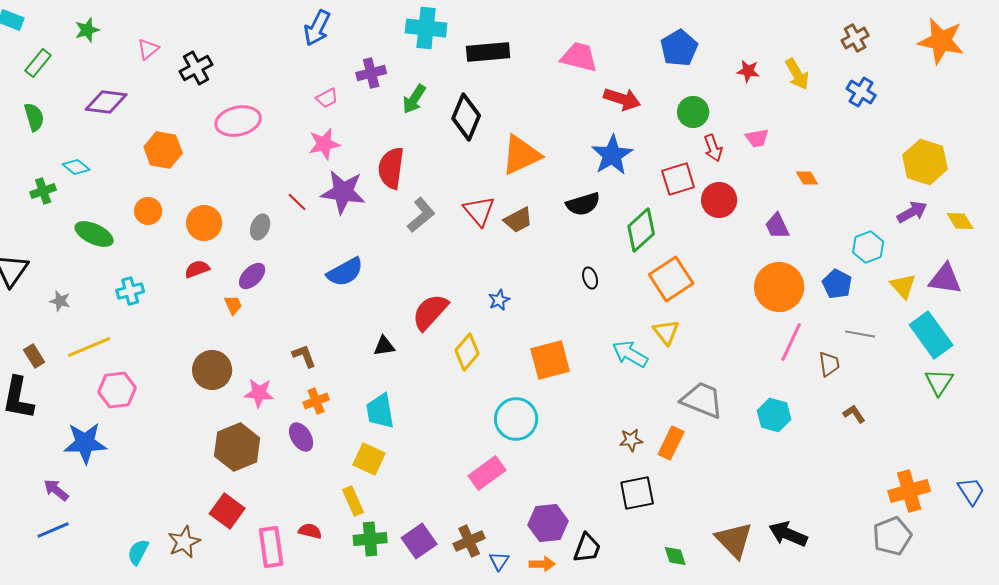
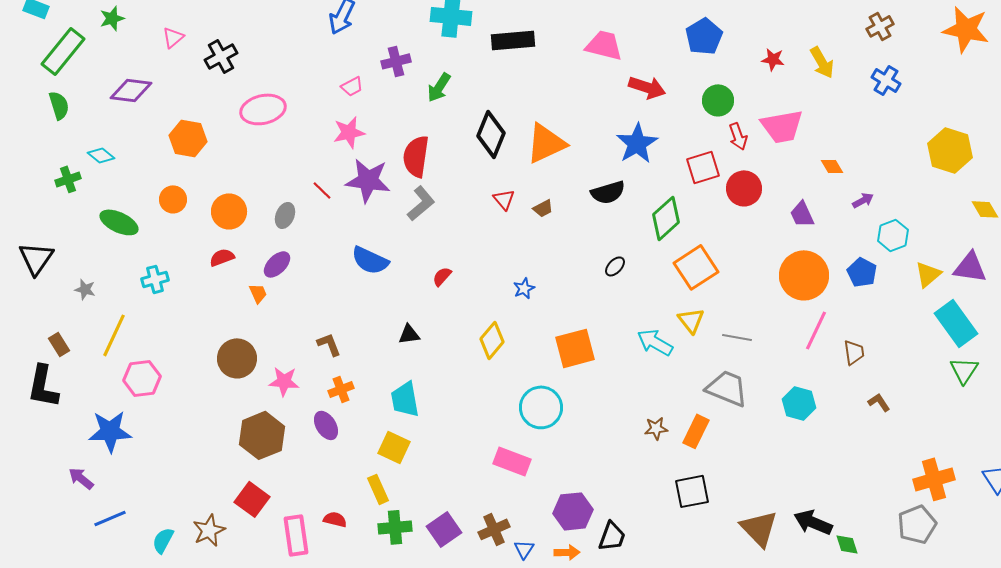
green rectangle: (38, 63) -> (63, 51), size x1.6
black diamond: (466, 117) -> (491, 134), moved
pink trapezoid: (757, 138) -> (782, 126), size x1.8
red triangle: (479, 211) -> (504, 199), size x0.7
purple arrow: (912, 212) -> (863, 200), moved, size x0.7
gray L-shape: (421, 215) -> (421, 203), moved
brown trapezoid: (518, 220) -> (543, 208), size x0.7
blue semicircle: (345, 272) -> (370, 260), turned 54
black ellipse: (590, 278) -> (615, 266), turned 60
yellow triangle: (903, 286) -> (928, 274), turned 32
red semicircle: (430, 312) -> (442, 276), moved, size x0.5
gray line: (860, 334) -> (737, 337), moved
yellow line: (89, 347) -> (114, 335), turned -42
pink rectangle: (487, 473) -> (512, 461), turned 57
black square: (637, 493) -> (692, 491), moved
blue line: (53, 530) -> (110, 518), moved
green diamond: (675, 556) -> (847, 544), moved

